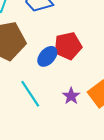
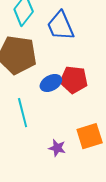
purple star: (71, 96) -> (57, 148), moved, turned 30

